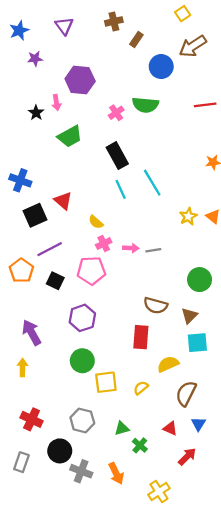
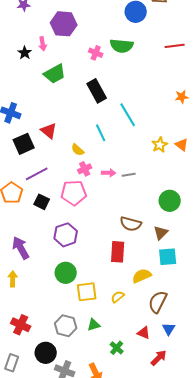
pink cross: (116, 113) -> (96, 53), turned -32
cyan line: (121, 189) -> (101, 133), moved
green triangle: (122, 428) -> (94, 325), moved

